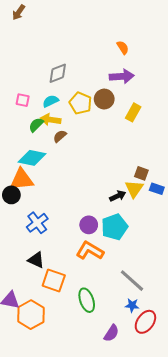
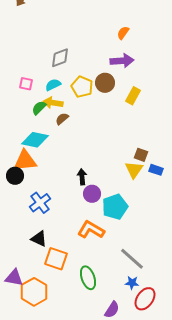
orange semicircle: (123, 47) -> (123, 33), turned -112
black arrow: (118, 196) -> (82, 177), moved, turned -70
purple circle: (89, 225) -> (92, 194), moved

